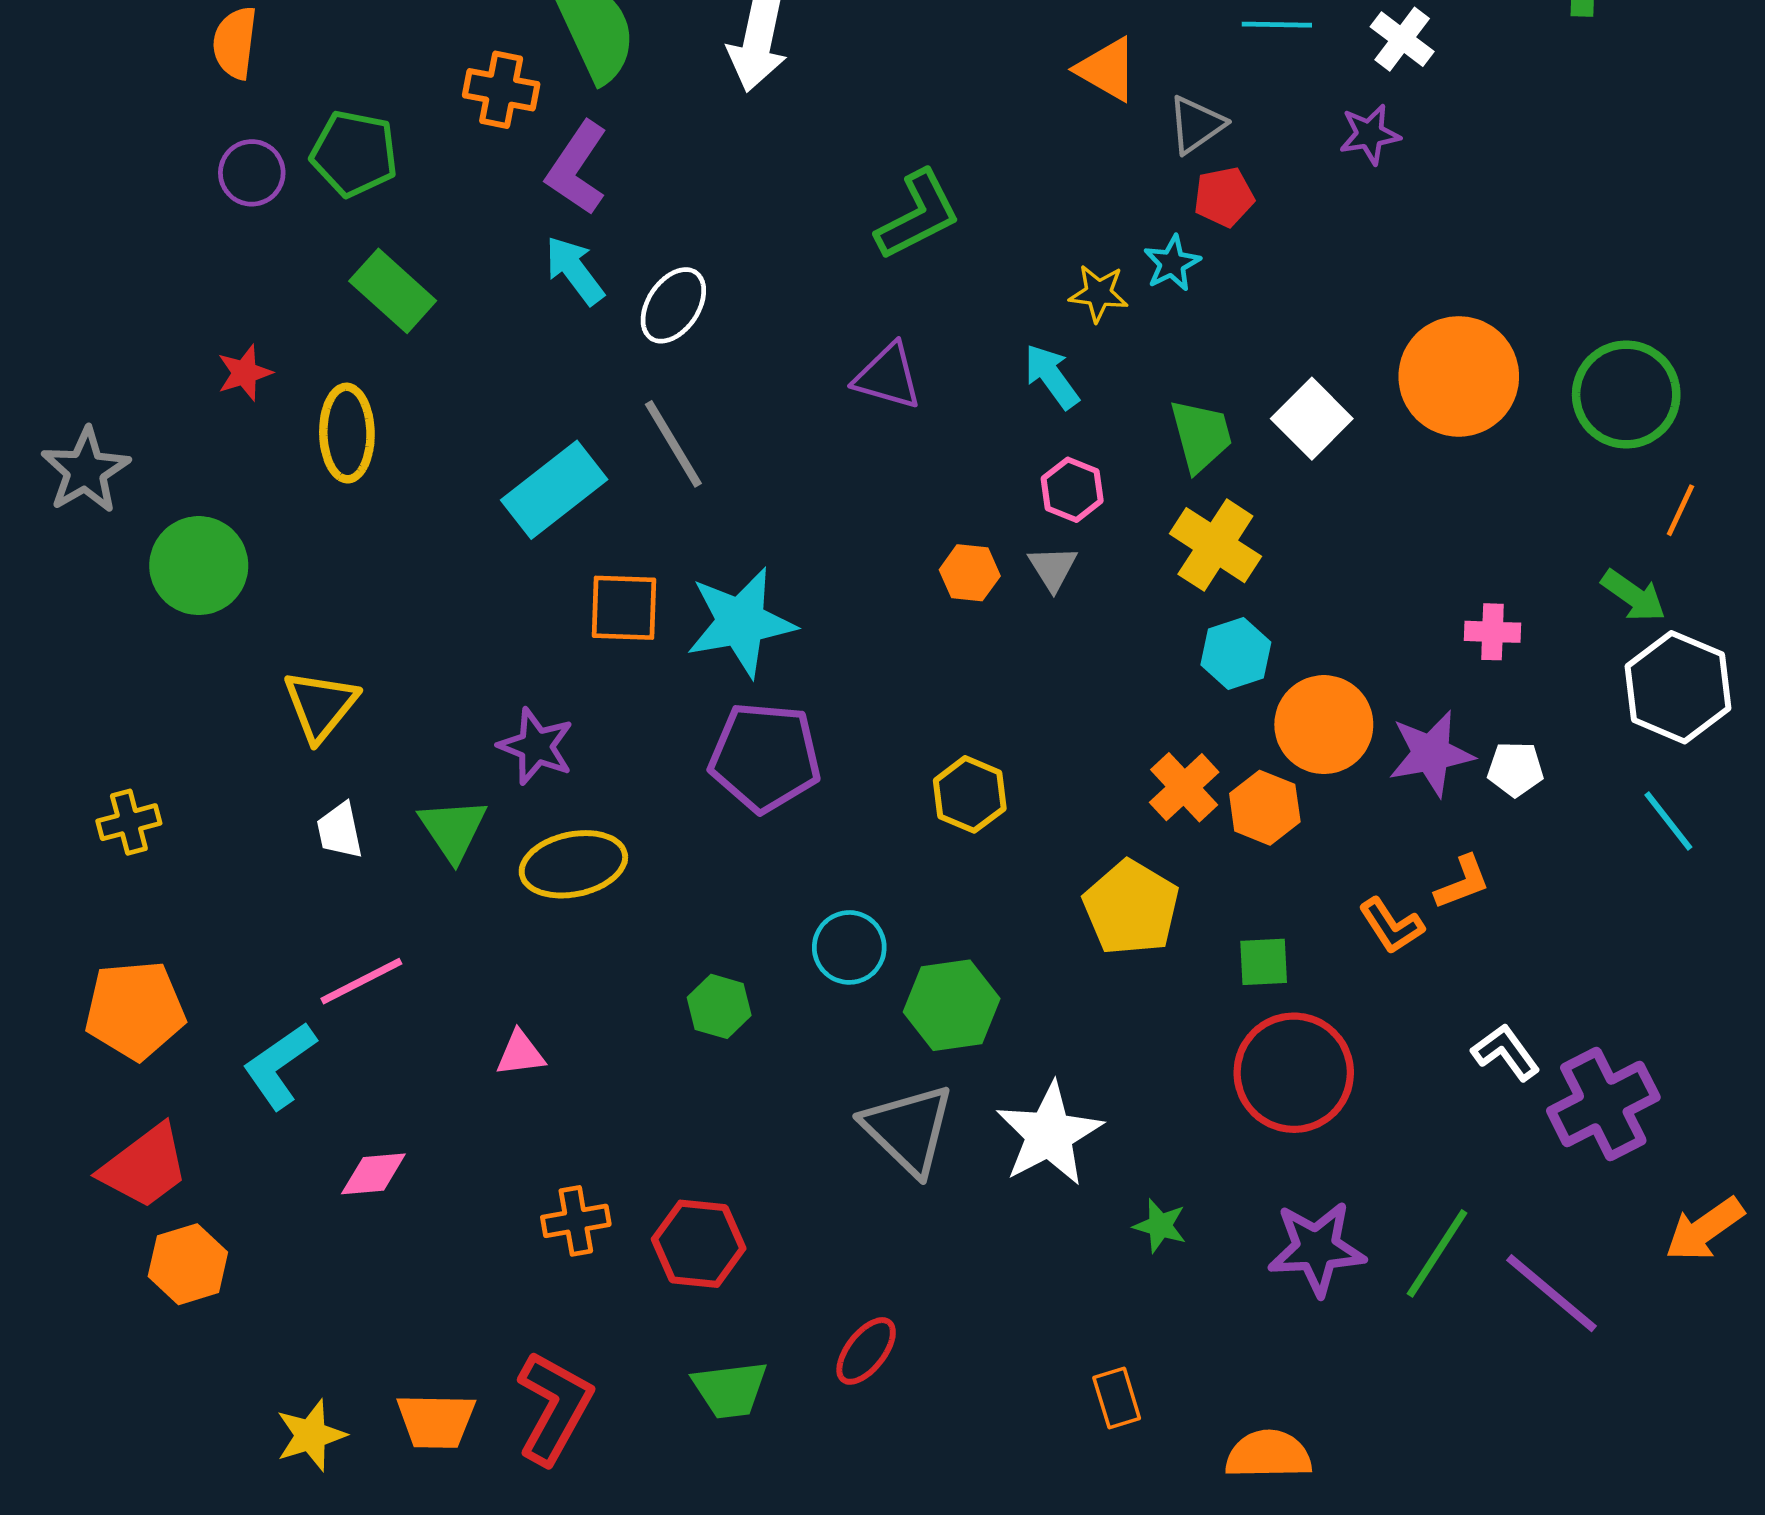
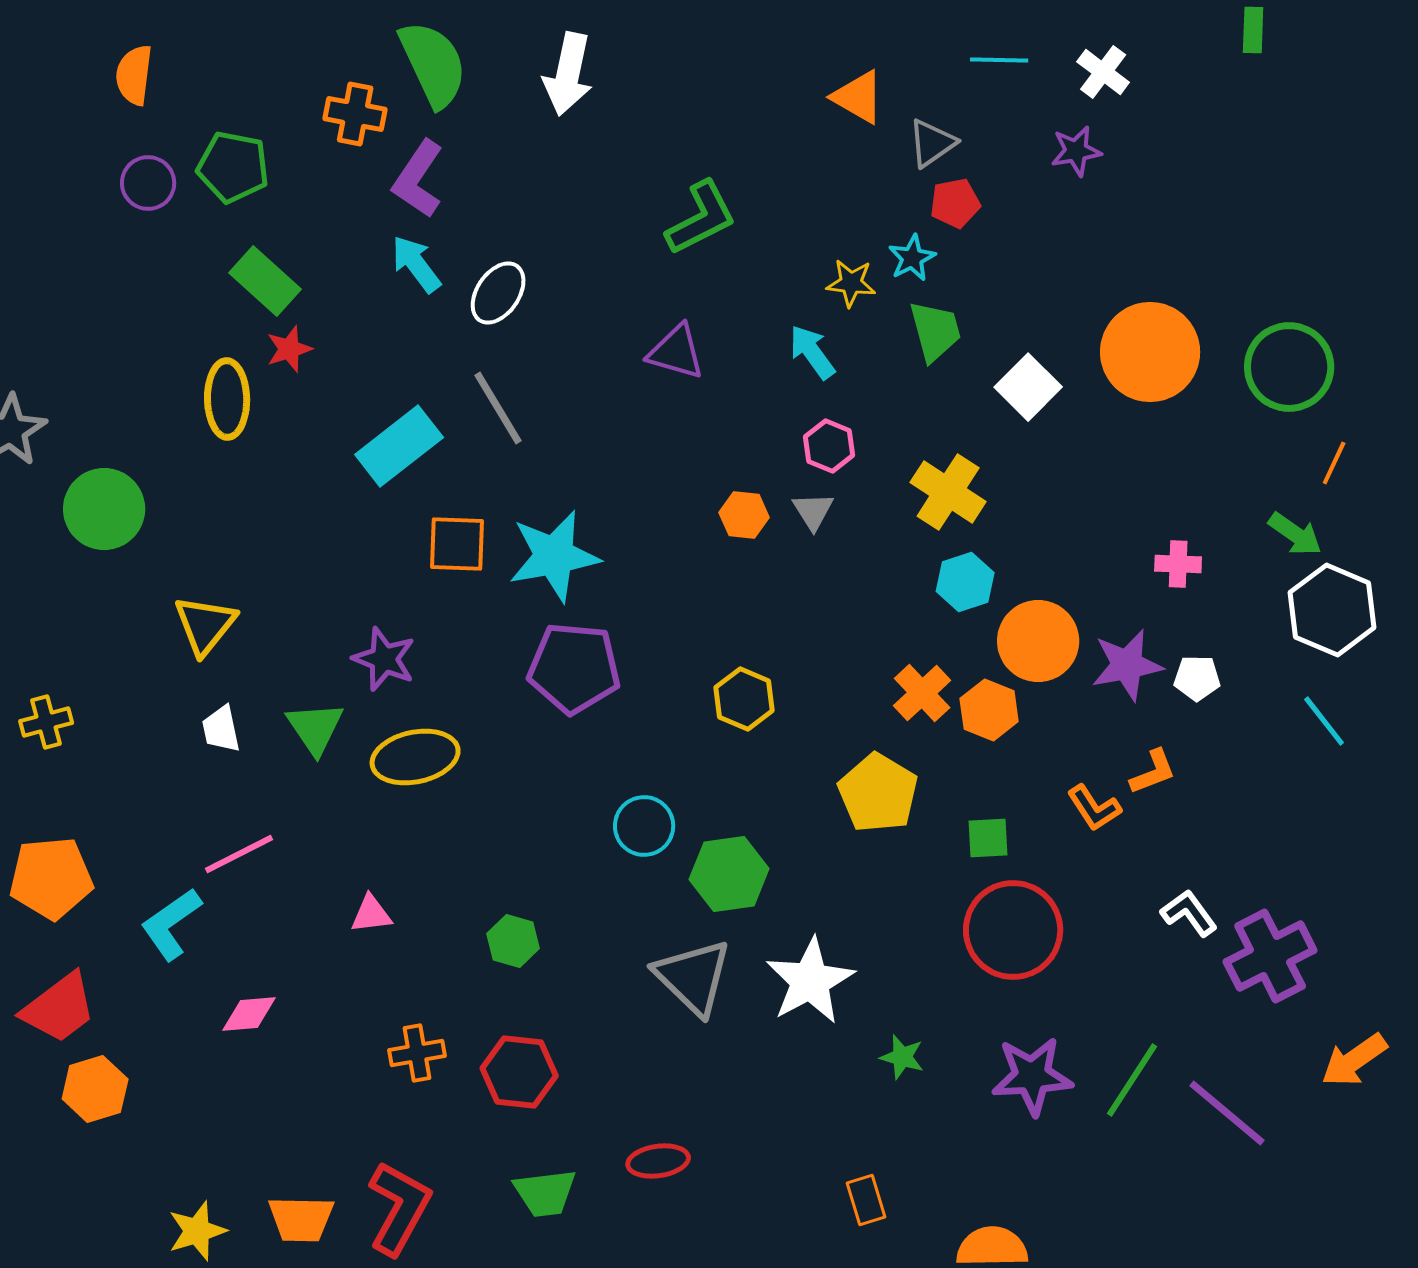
red star: (245, 373) -> (289, 349), moved
green trapezoid: (1201, 435) -> (935, 331), moved
green hexagon: (719, 1006) -> (513, 941), moved
red ellipse: (866, 1351) -> (658, 1161), turned 44

